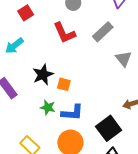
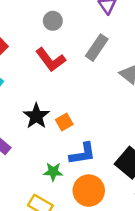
orange square: (64, 84) -> (64, 122), turned -32
green star: (48, 107) -> (53, 172), moved

